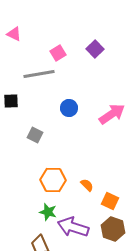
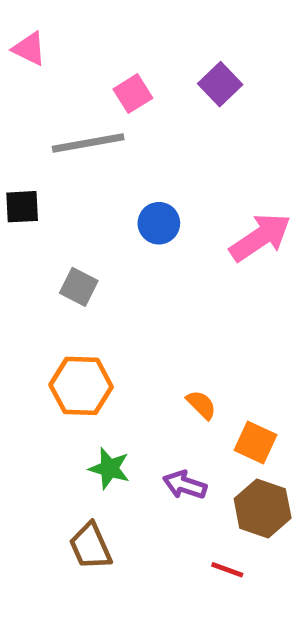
orange hexagon: (53, 180) -> (81, 386), moved
purple arrow: (73, 227) -> (185, 485), moved, size x0.6

